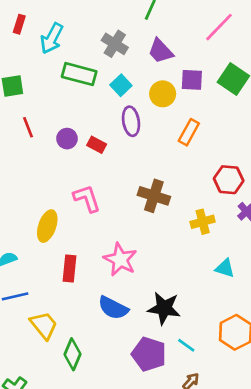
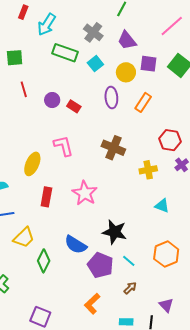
purple ellipse: (131, 121) -> (111, 98), moved
blue semicircle: (113, 308) -> (76, 245), moved
yellow trapezoid: (44, 325) -> (24, 238), turned 80

